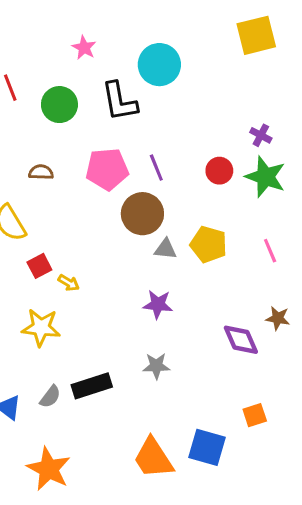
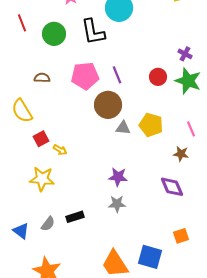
purple star: (158, 304) -> (118, 177), moved
brown star: (278, 318) -> (181, 154), moved
black rectangle: (92, 386) -> (75, 217), size x0.7

